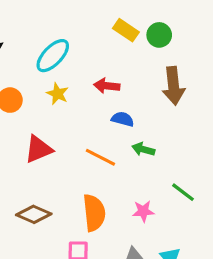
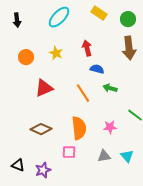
green circle: (159, 35) -> (128, 19), moved
cyan ellipse: (53, 56) -> (59, 17), moved
red arrow: (107, 86) -> (87, 48), turned 70
orange line: (100, 157) -> (83, 93), turned 30

